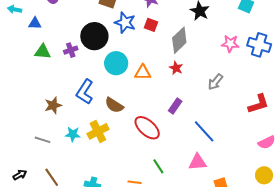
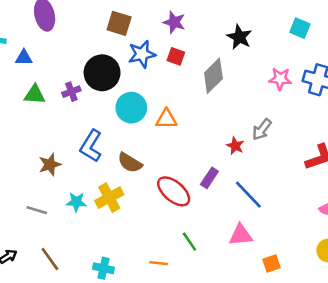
blue star: (125, 23) -> (142, 54), turned -30
red star: (176, 68) -> (235, 146), moved
purple rectangle: (175, 106) -> (209, 178), moved

